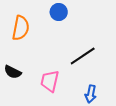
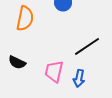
blue arrow: (91, 94) -> (79, 78), moved

